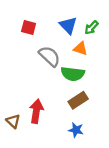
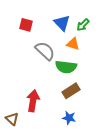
brown triangle: (13, 121) -> (12, 119), moved

